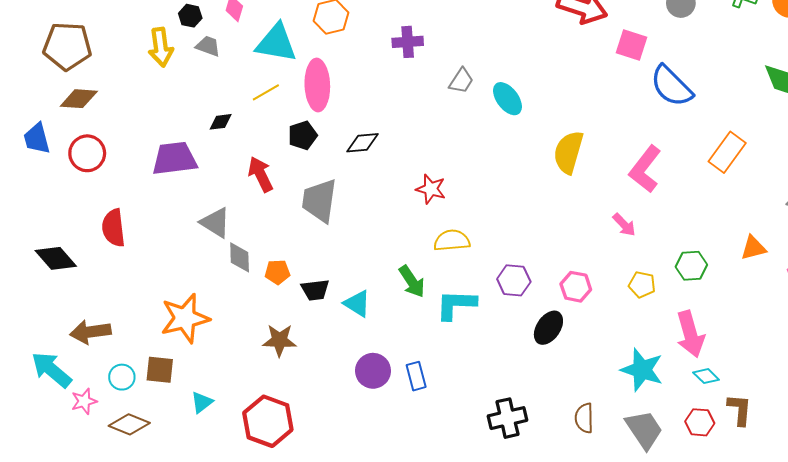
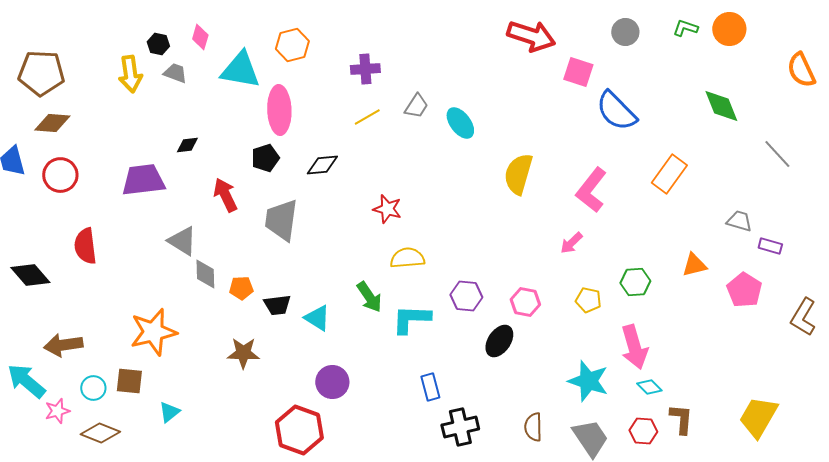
yellow line: (266, 92) -> (367, 117), moved
pink arrow: (624, 225) -> (571, 243), turned 90
blue rectangle: (416, 376) -> (430, 387), moved
red hexagon: (268, 421) -> (299, 430), moved

